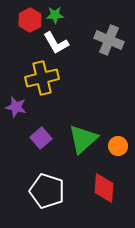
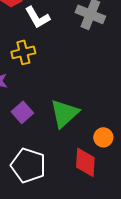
yellow cross: (42, 78) -> (23, 52), size x0.7
orange circle: (118, 146) -> (103, 137), moved

